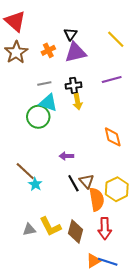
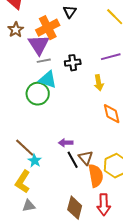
orange cross: (48, 50) -> (48, 28), size x1.6
brown star: (16, 52) -> (16, 30), size x0.7
purple triangle: (75, 52) -> (39, 45), moved, turned -50
yellow arrow: (78, 102) -> (99, 83), moved
purple arrow: (66, 156) -> (66, 143), moved
yellow L-shape: (50, 226) -> (23, 182), moved, turned 60

